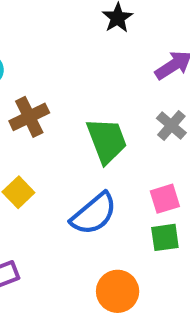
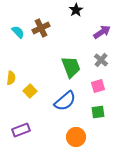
brown cross: (29, 117) -> (41, 28), moved
pink square: (165, 199) -> (98, 86), moved

